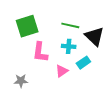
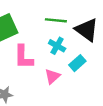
cyan cross: (69, 46) -> (57, 46), turned 32

